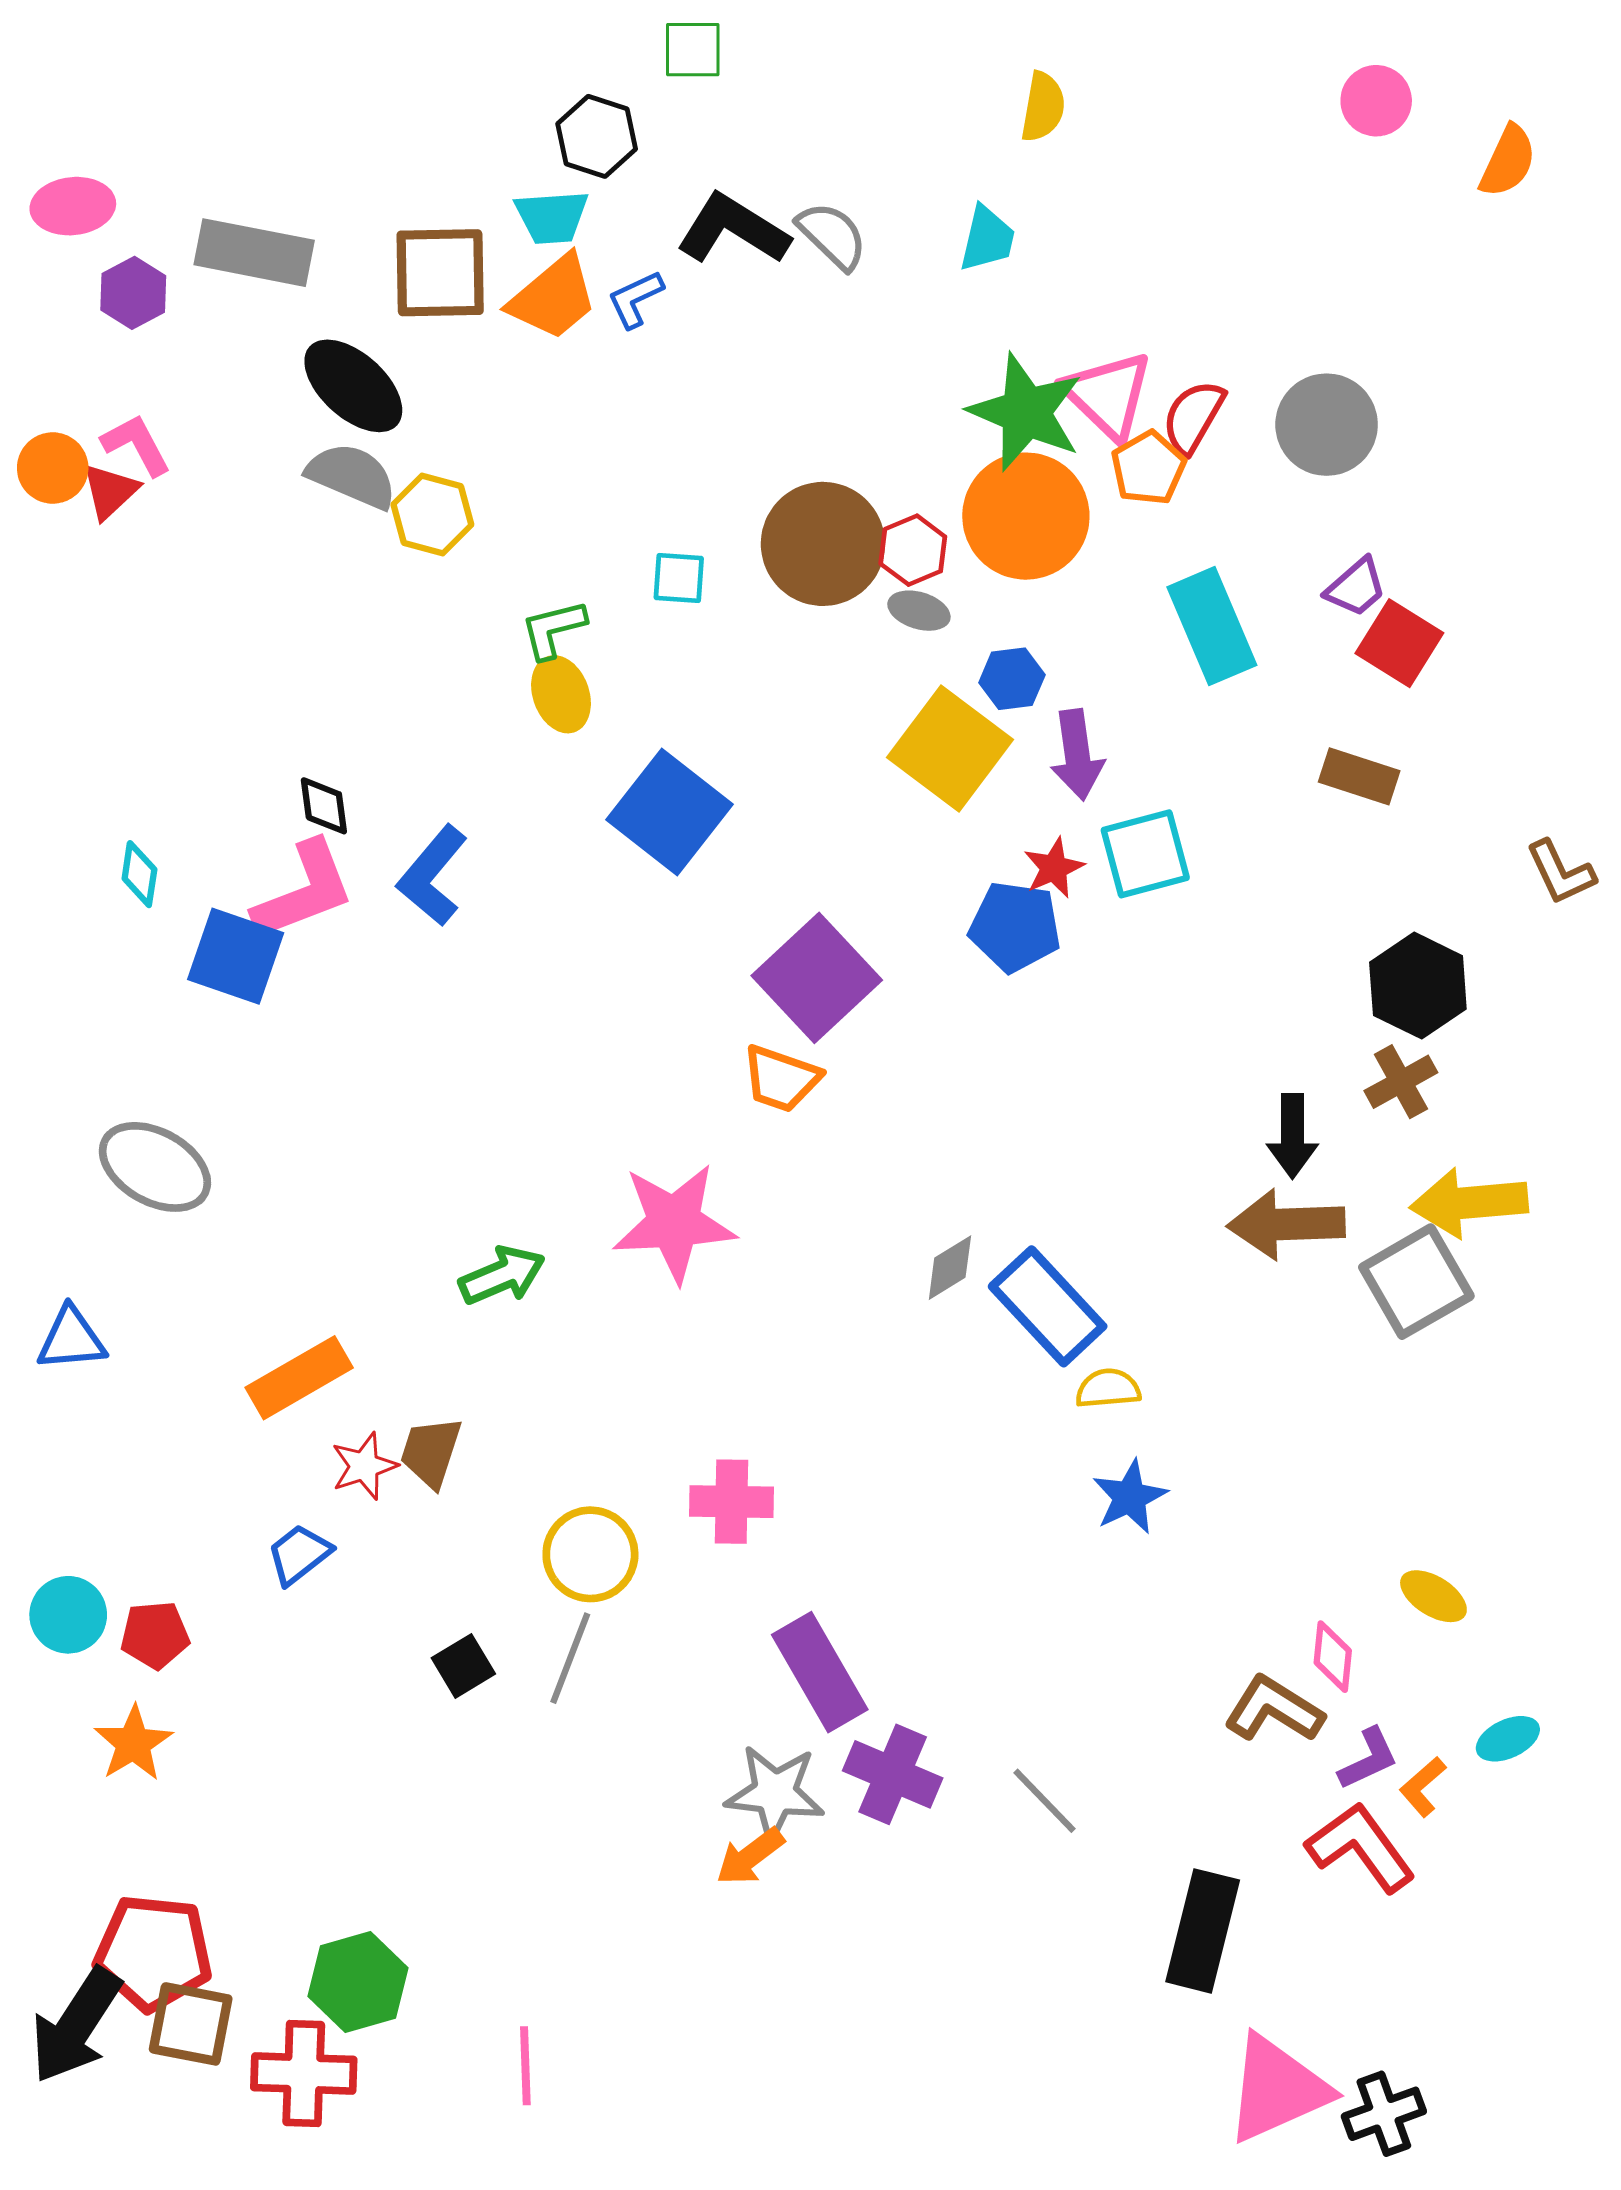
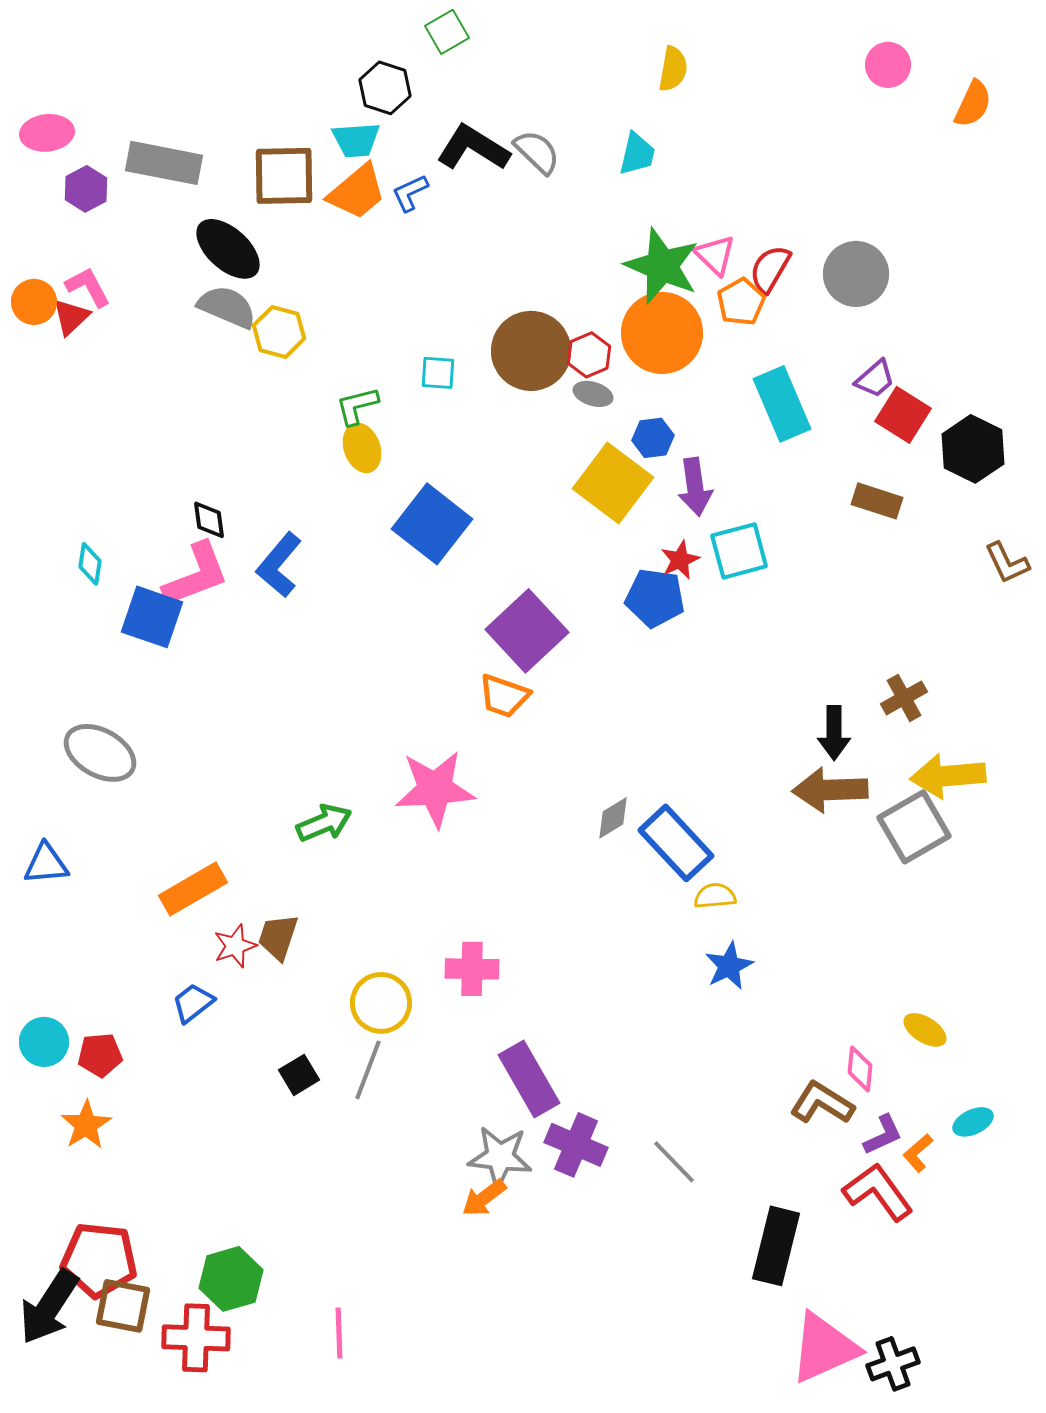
green square: (693, 50) -> (447, 32), turned -30
pink triangle: (1108, 395) -> (715, 255), size x0.7
black hexagon: (1418, 986) -> (973, 449), moved

